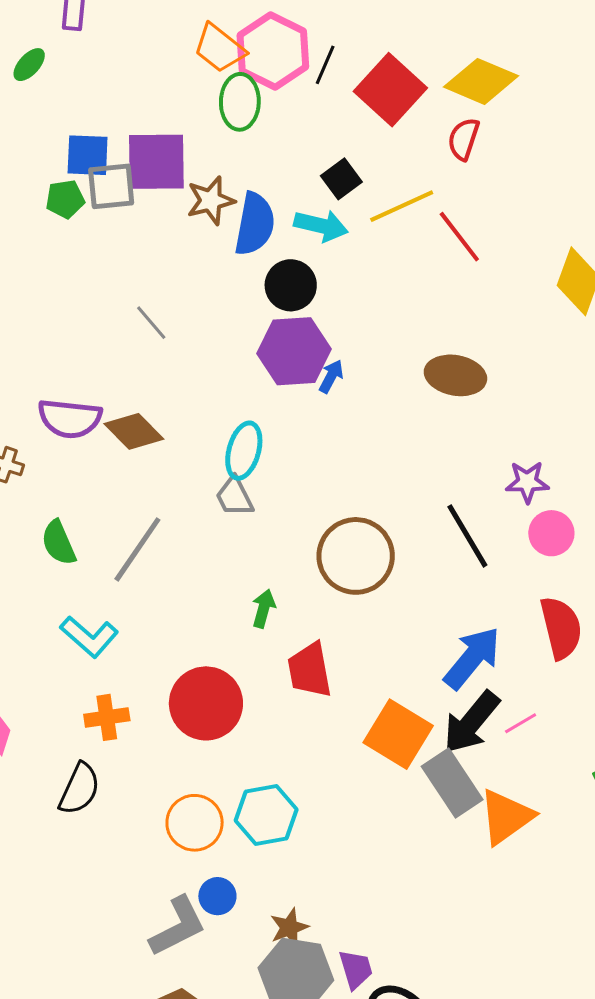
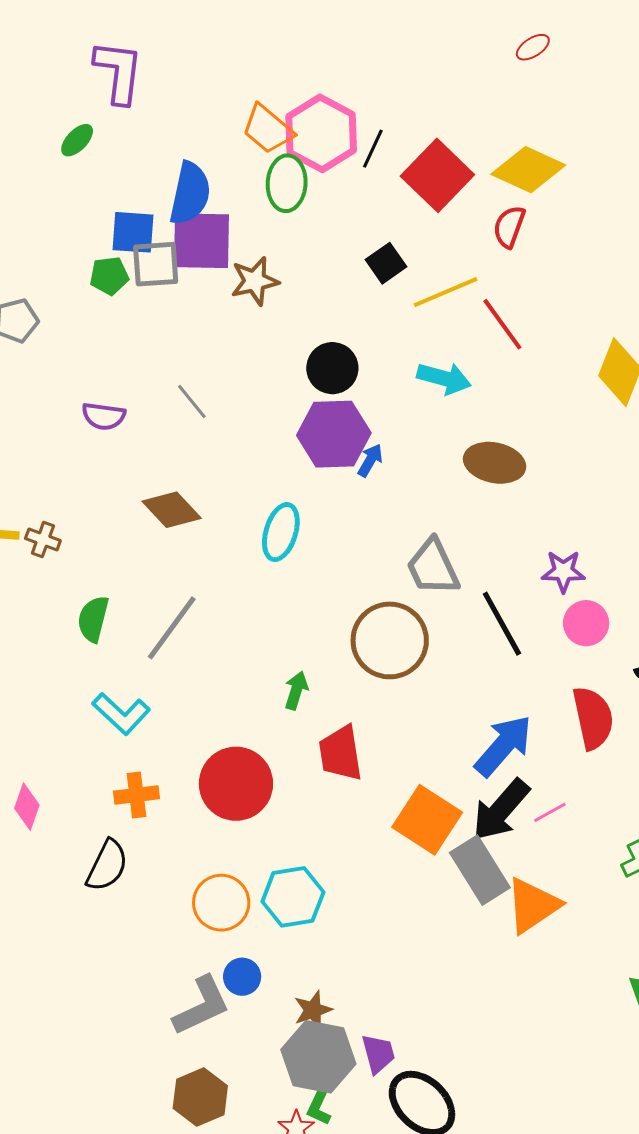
blue semicircle: (255, 224) -> (190, 193), moved
cyan arrow: (321, 226) -> (444, 378), moved
purple semicircle: (70, 418) -> (104, 416), moved, size x0.7
gray trapezoid: (234, 497) -> (433, 567), moved, size x1.4
green semicircle: (59, 543) -> (93, 619), turned 36

